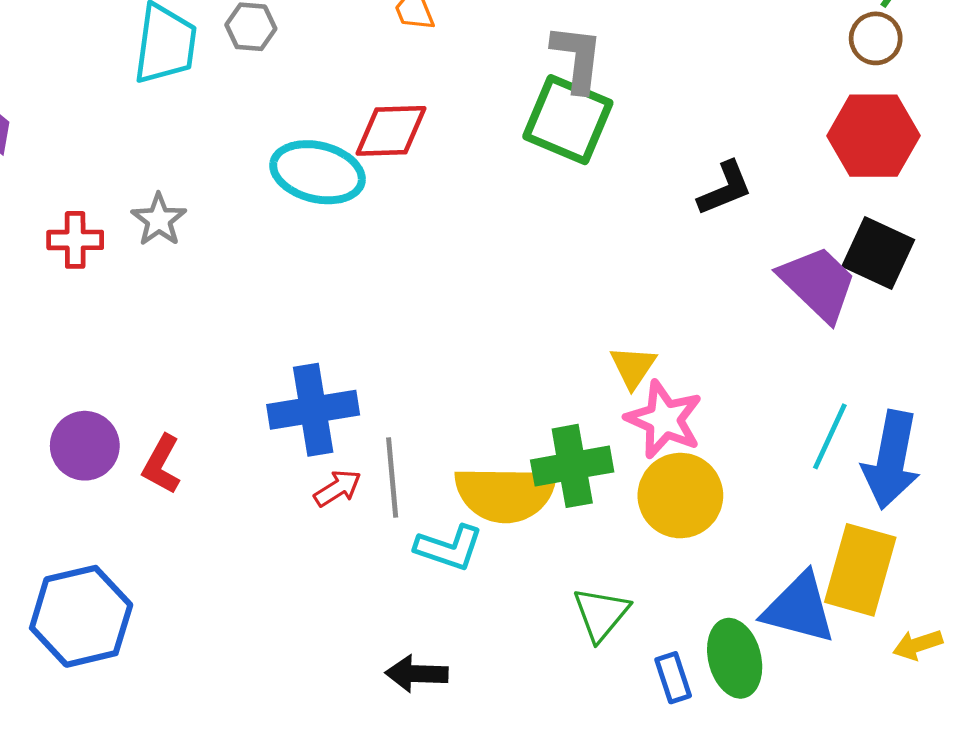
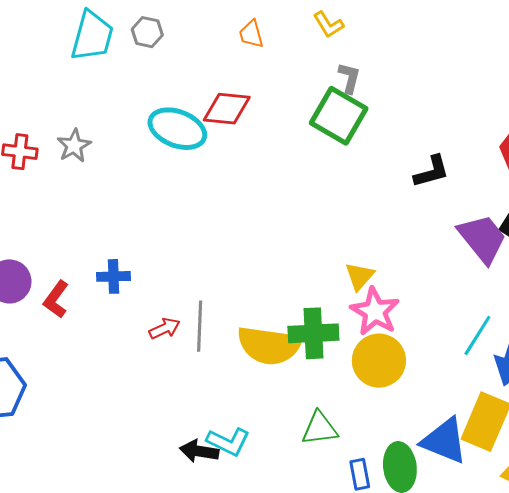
gray L-shape: (577, 58) -> (349, 78), size x0.7
blue cross: (313, 410) -> (114, 276), moved, size x0.6
cyan L-shape: (449, 548) -> (228, 442), moved
green triangle: (601, 614) -> (320, 428), turned 36

